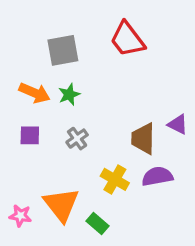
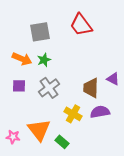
gray cross: (77, 139) -> (49, 88), size x1.5

